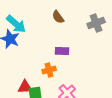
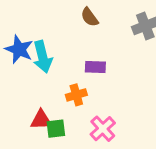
cyan arrow: (16, 24) -> (43, 57), moved, turned 35

